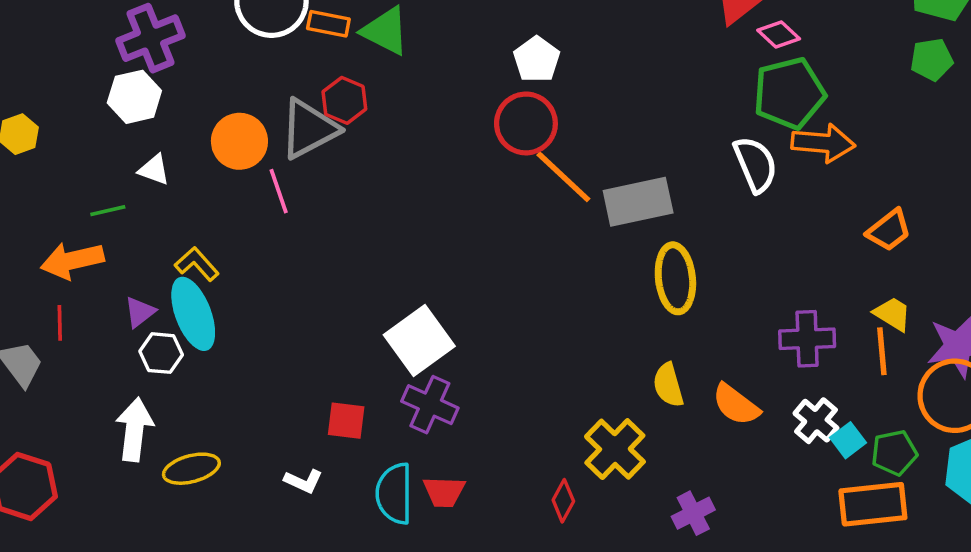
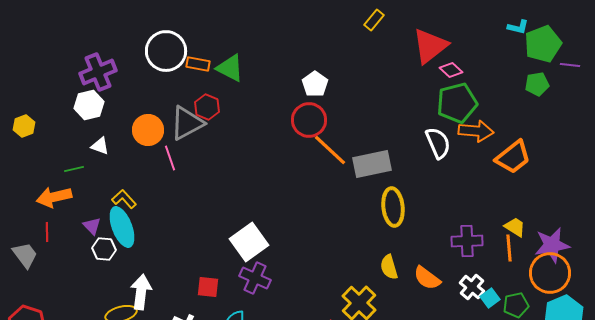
orange trapezoid: (889, 230) -> (513, 157), moved, size x1.4
purple triangle: (140, 312) -> (92, 226), turned -36
white arrow: (134, 430) -> (141, 292), moved

